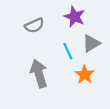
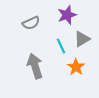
purple star: (74, 17) -> (67, 15), turned 30

